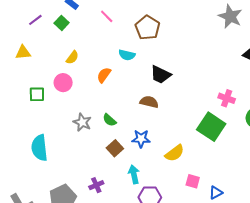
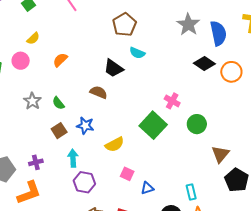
brown pentagon: (148, 28) -> (125, 25), moved
cyan semicircle: (127, 55) -> (137, 53), moved

